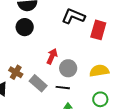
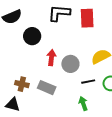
black circle: (25, 27) -> (32, 36), moved
black line: (63, 88) -> (88, 82), moved

